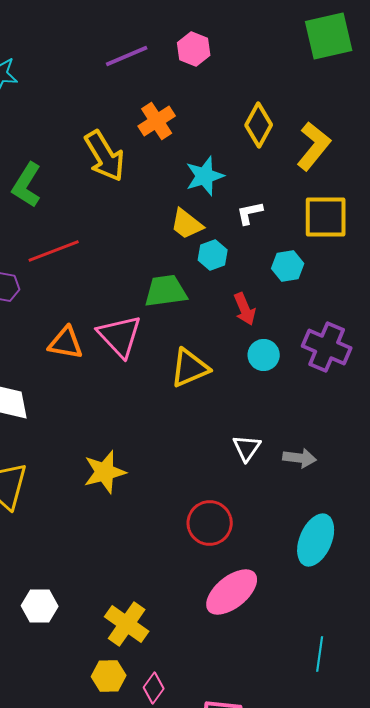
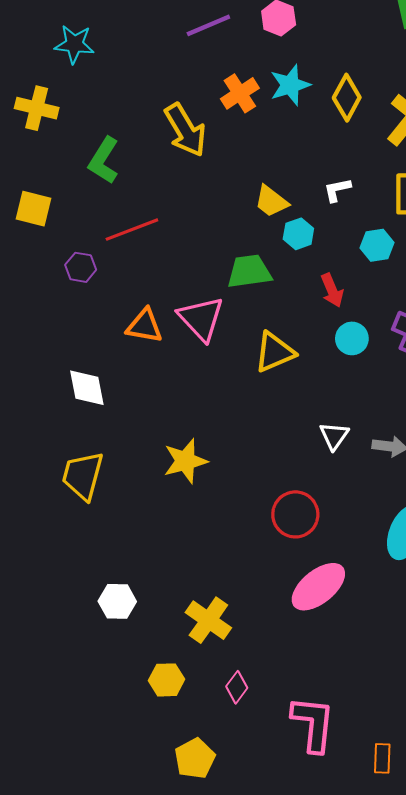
cyan star: (205, 176) -> (290, 85), moved
yellow hexagon: (109, 676) -> (167, 680), moved

